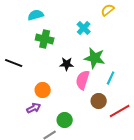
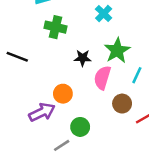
green star: (95, 58) -> (117, 51), turned 30
orange circle: (43, 90) -> (63, 94), moved
purple arrow: (34, 108) -> (42, 112), size x1.5

